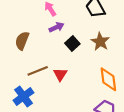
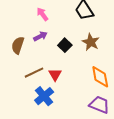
purple arrow: (56, 27) -> (40, 36), moved
blue cross: (23, 96) -> (44, 96), moved

